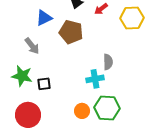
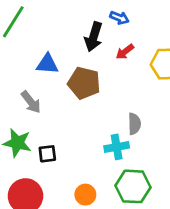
blue triangle: (44, 18) -> (47, 64), turned 30
orange circle: (82, 111) -> (85, 195), moved

